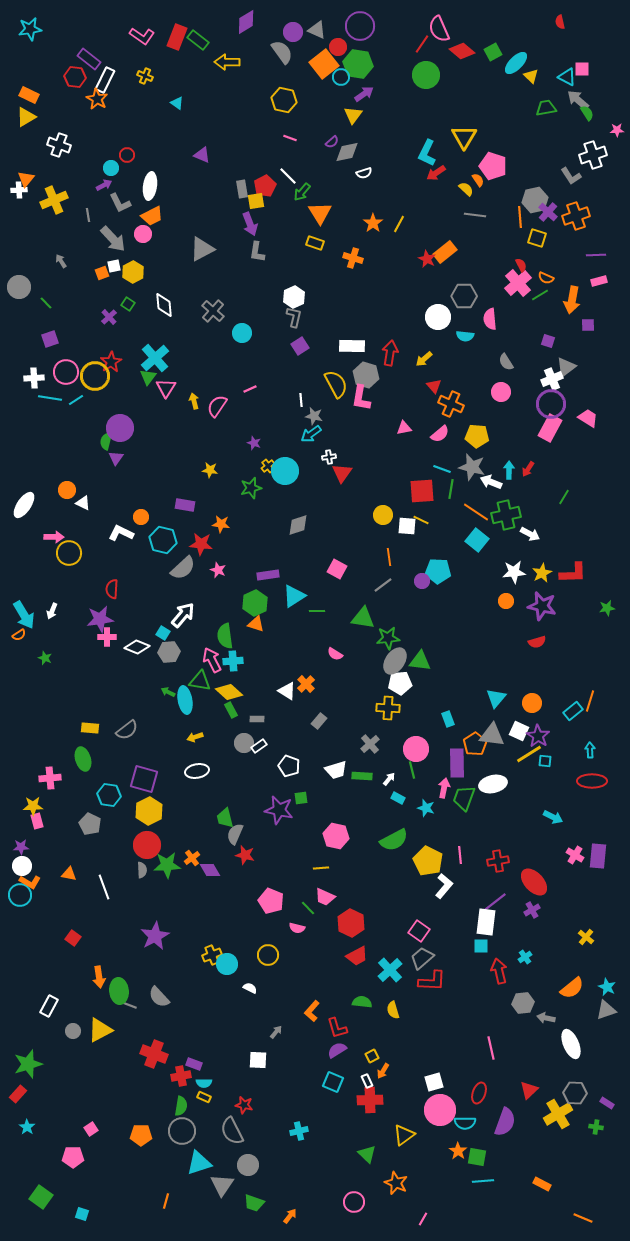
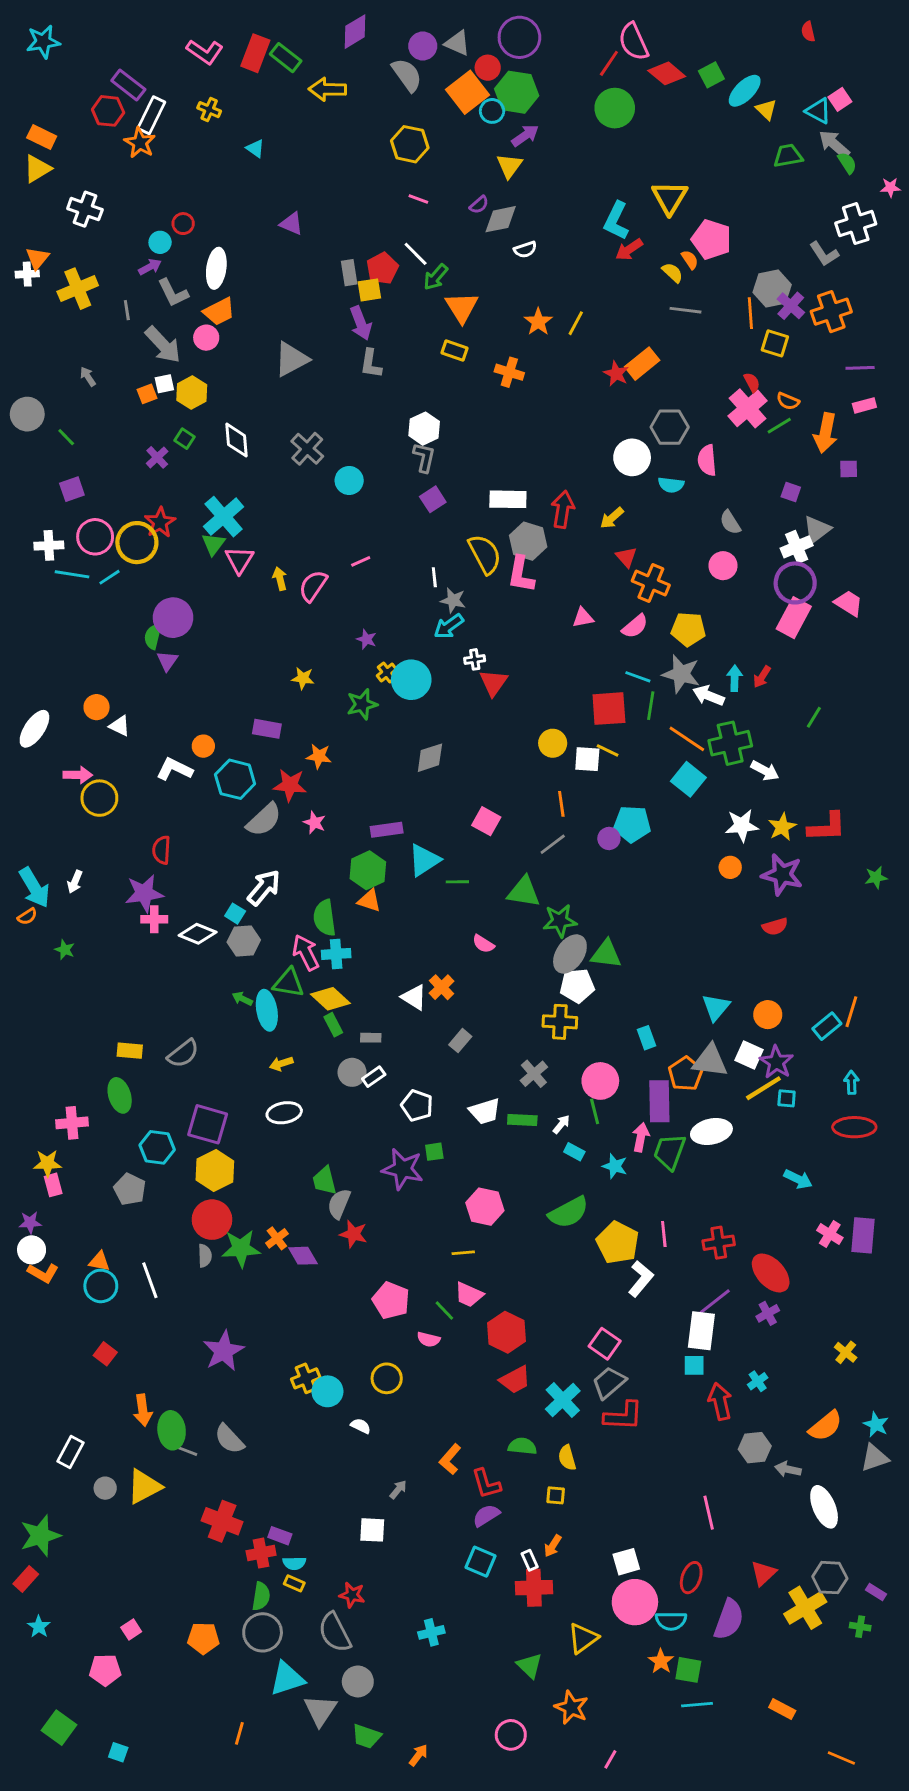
pink square: (582, 69) -> (840, 99), turned -35
cyan circle: (20, 895) -> (101, 1286), moved
yellow square: (372, 1056) -> (556, 1495), moved, turned 32

